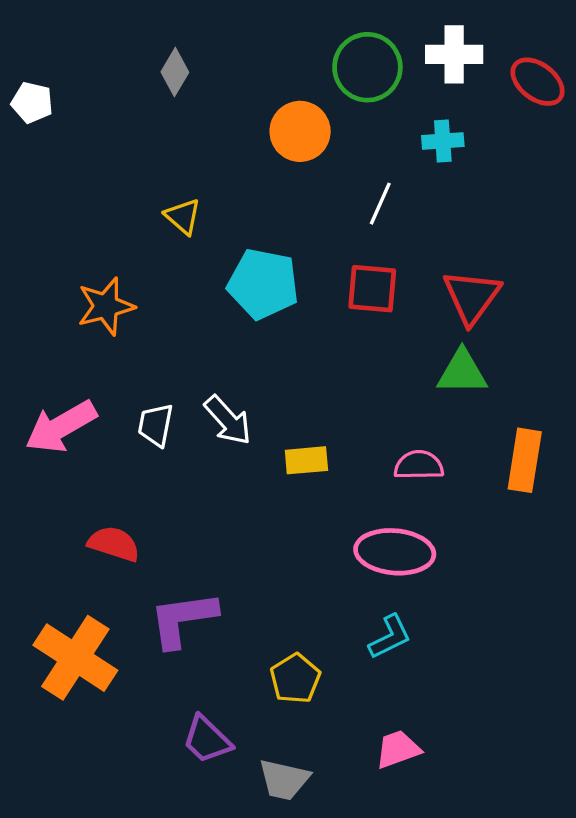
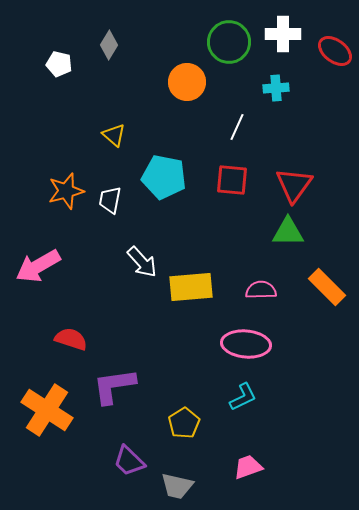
white pentagon: (32, 103) -> (59, 64), moved
white trapezoid: (156, 425) -> (110, 200), moved
yellow rectangle: (306, 460) -> (191, 287), size x1.6
orange rectangle: (525, 460) -> (327, 287), turned -54

